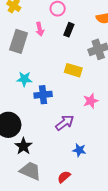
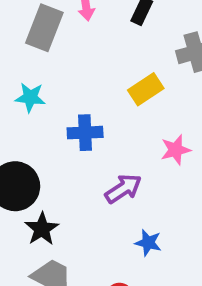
yellow rectangle: (73, 70) -> (146, 89), turned -54
cyan star: (24, 79) -> (30, 97), moved

